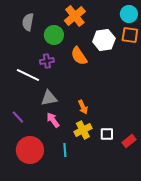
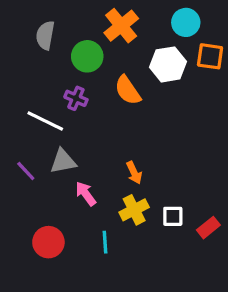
cyan circle: (129, 14) -> (186, 22), moved
purple cross: (47, 61) -> (76, 98), turned 32
gray triangle: (49, 98) -> (63, 161), moved
purple line: (18, 117) -> (26, 171), moved
red circle: (30, 150) -> (48, 242), size x0.7

